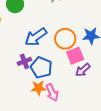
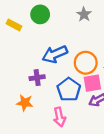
blue pentagon: (41, 68) -> (69, 90), moved
orange star: (39, 88) -> (25, 103), moved

